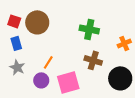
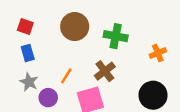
brown circle: (37, 22) -> (75, 27), moved
brown cross: (93, 60) -> (105, 71), moved, turned 36
purple circle: (41, 80) -> (48, 98), moved

